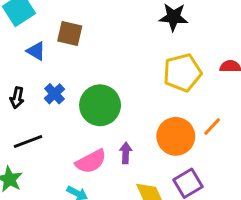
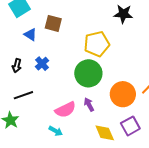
yellow pentagon: (182, 73) -> (97, 44), moved
green circle: (100, 105) -> (88, 73), moved
purple arrow: (126, 153) -> (89, 105), turned -32

